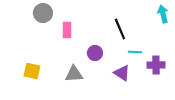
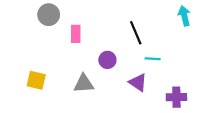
purple cross: (156, 65) -> (176, 97), moved

